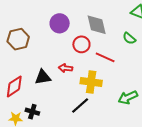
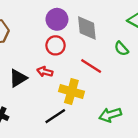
purple circle: (60, 23) -> (57, 19), moved
red circle: (81, 44) -> (56, 45), moved
black triangle: (43, 77) -> (18, 78), turned -30

